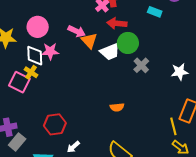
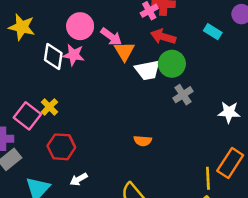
pink circle: (38, 27) -> (80, 26), moved
yellow cross: (31, 72) -> (49, 107), moved
pink square: (19, 82) -> (27, 116), moved

